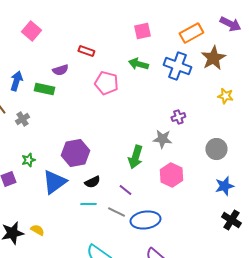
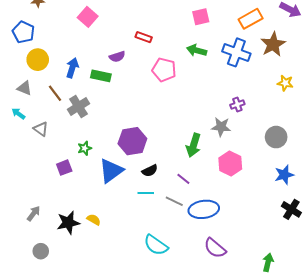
gray cross: (22, 119) -> (78, 106), size x1.5

